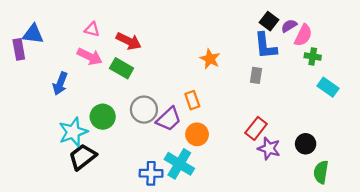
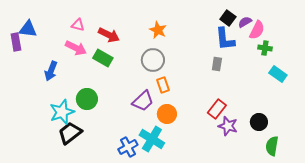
orange star: (210, 59) -> (158, 30), moved
gray circle: (144, 110) -> (153, 60), moved
blue cross: (151, 173) -> (128, 147), turned -30

